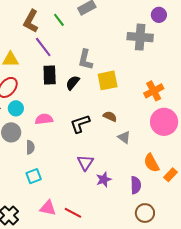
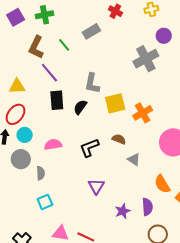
gray cross: (140, 37) -> (146, 59), turned -30
orange cross: (154, 91) -> (143, 113), moved
purple star: (104, 179) -> (123, 211), moved

